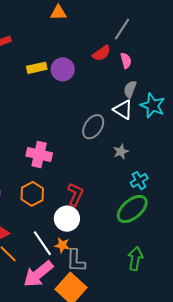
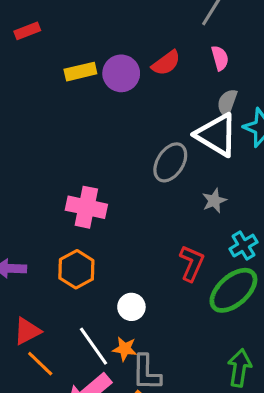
red semicircle: (102, 53) -> (166, 63), moved
white triangle: (123, 110) -> (217, 135), size x1.4
red L-shape: (75, 194) -> (192, 263), moved
white circle: (67, 219) -> (131, 307), size x0.7

